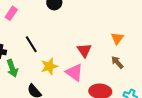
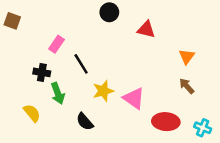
pink rectangle: (11, 13) -> (57, 44), moved
red triangle: (84, 50) -> (146, 29), moved, turned -42

